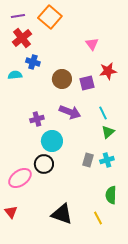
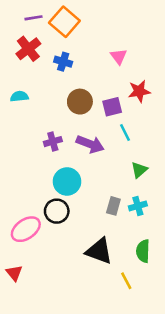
purple line: (18, 16) -> (33, 18), moved
blue cross: (33, 62) -> (63, 62), moved
cyan line: (103, 113) -> (125, 133), moved
purple cross: (37, 119) -> (53, 142), moved
black triangle: (62, 214) -> (99, 251), moved

